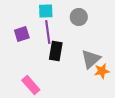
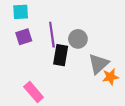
cyan square: (46, 11) -> (21, 12), moved
gray circle: (79, 17) -> (78, 39), moved

